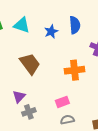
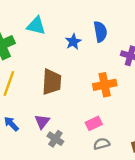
cyan triangle: (22, 25) -> (36, 26), moved
brown trapezoid: (30, 64) -> (52, 82), turned 45
gray cross: (29, 112) -> (55, 139), turned -32

